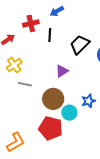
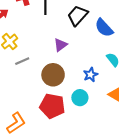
gray line: (25, 84) -> (22, 61), turned -32
cyan circle: (69, 113) -> (80, 98), moved

